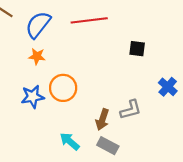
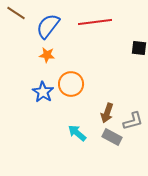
blue star: (33, 97) -> (43, 92), turned -30
gray L-shape: (131, 110) -> (133, 121), moved

